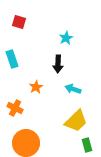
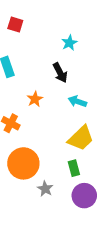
black arrow: (58, 64) -> (60, 73), turned -30
green rectangle: (87, 145) -> (74, 168), moved

